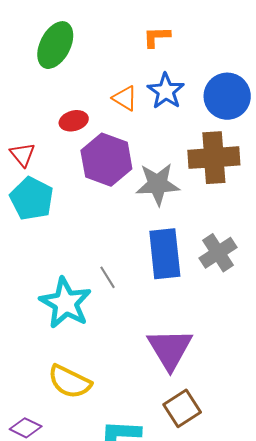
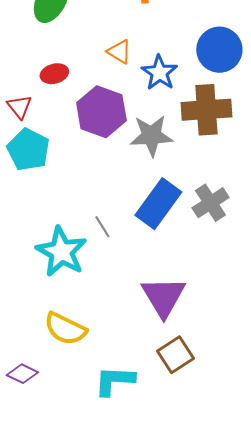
blue star: (166, 91) -> (159, 73), moved
red ellipse: (74, 121) -> (54, 74), moved
blue rectangle: (165, 254) -> (158, 204), turned 42

